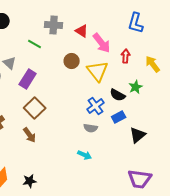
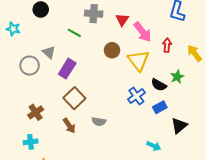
red triangle: (82, 31) -> (122, 20), turned 32
gray semicircle: (91, 128) -> (99, 122), moved
cyan arrow: (85, 155) -> (154, 146), moved

